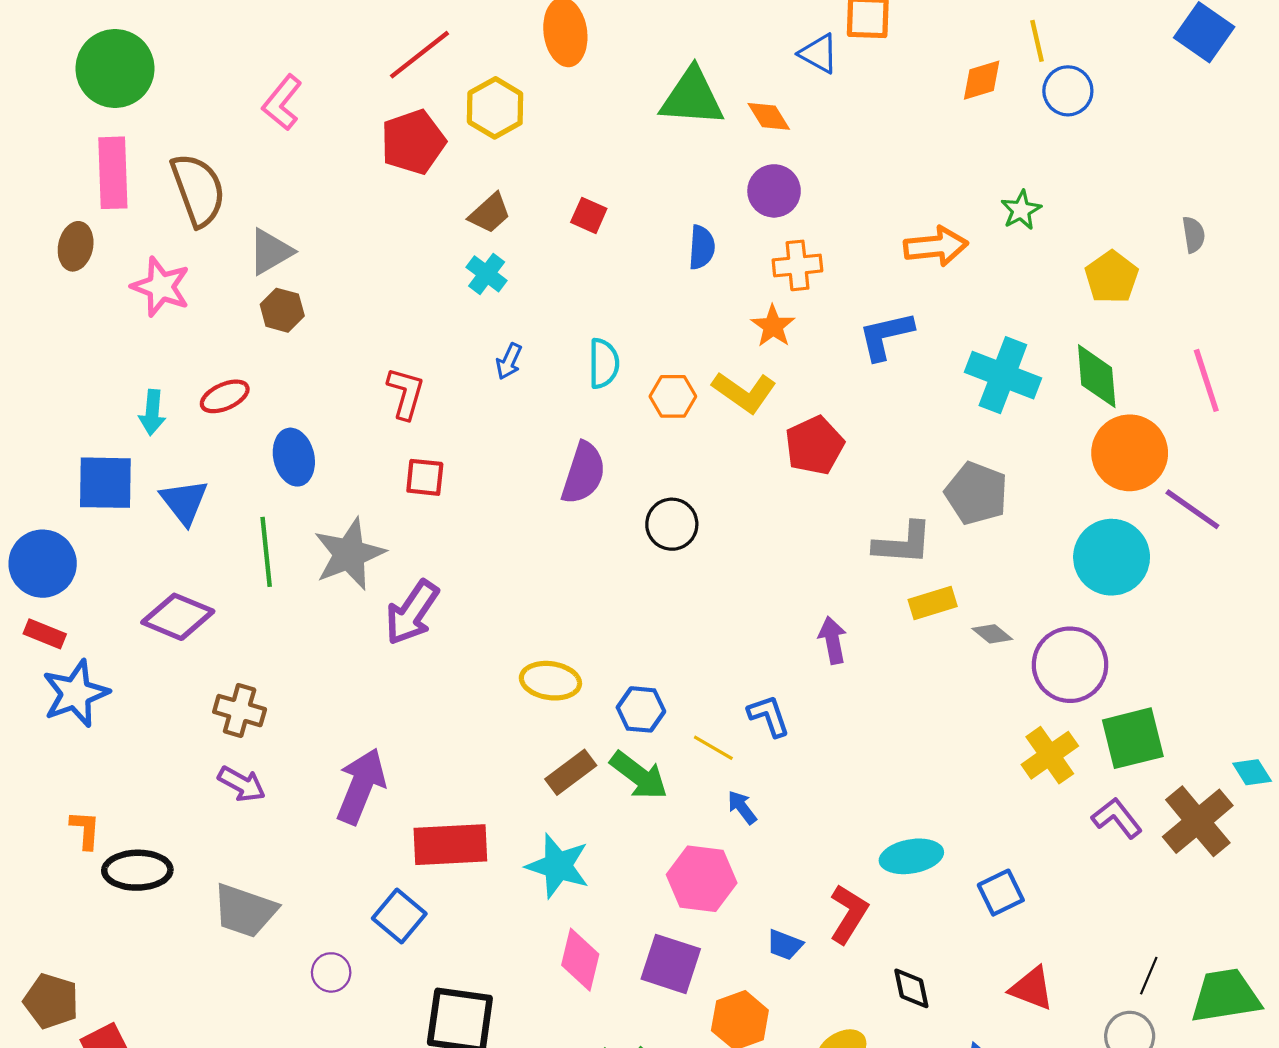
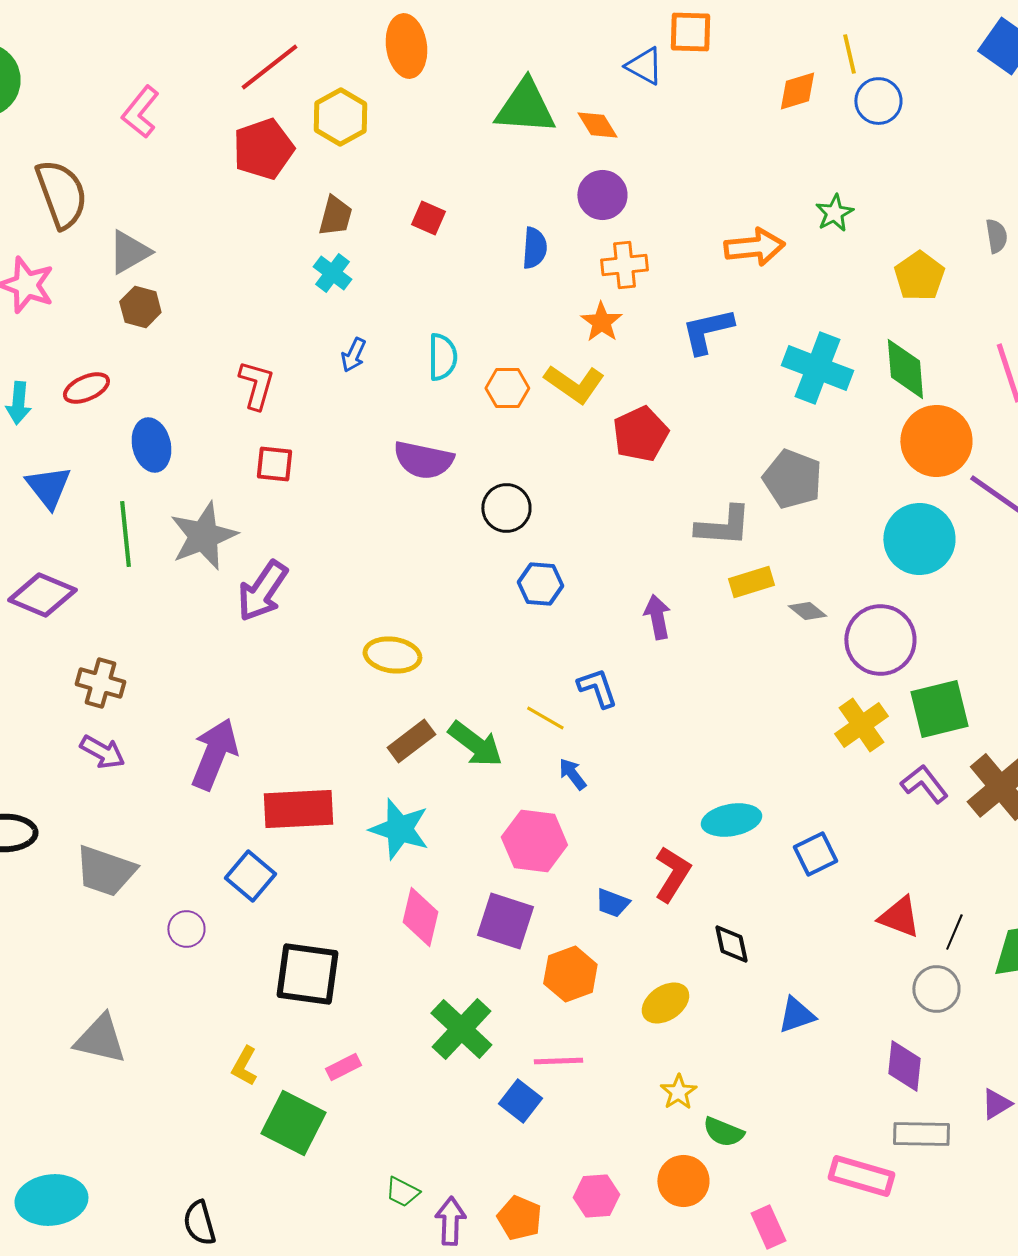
brown trapezoid: (490, 213) -> (335, 216), turned -33
purple semicircle: (583, 473) -> (423, 460), turned 84
blue hexagon: (641, 709) -> (540, 584), moved
red triangle: (1032, 988) -> (899, 917), moved

